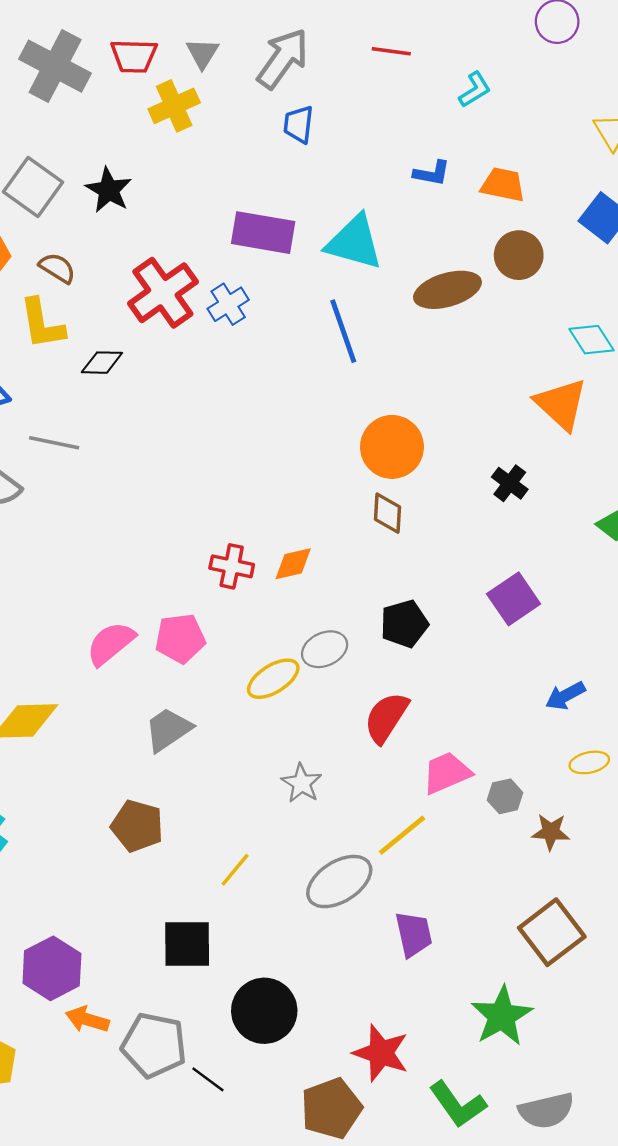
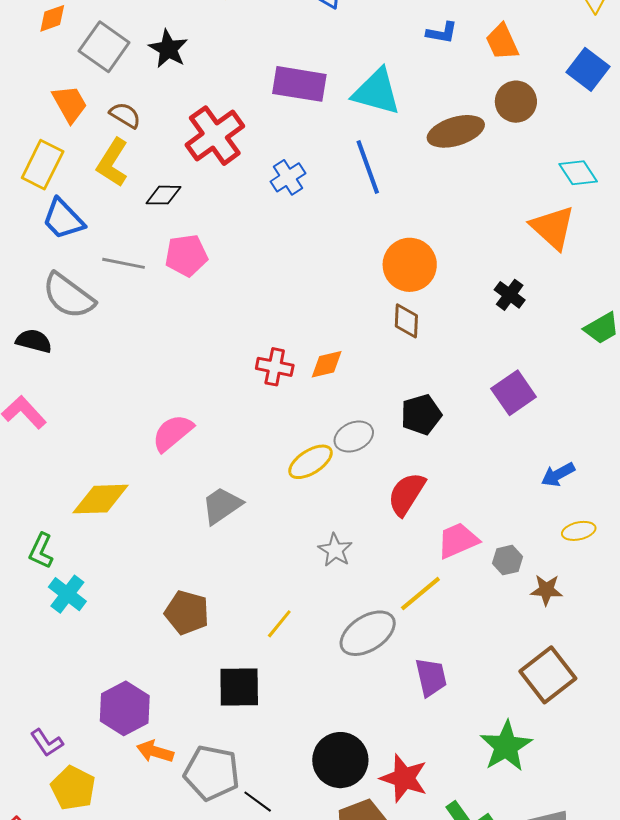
orange trapezoid: (503, 185) -> (502, 42), turned -126
blue cross: (228, 304) -> (288, 177), moved
yellow L-shape: (42, 324) -> (113, 163), turned 42
pink pentagon: (180, 638) -> (186, 255), moved
brown pentagon: (137, 826) -> (187, 613), moved
black circle: (264, 1011) -> (340, 760), moved

